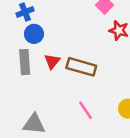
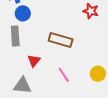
red triangle: (52, 61) -> (34, 61), moved

